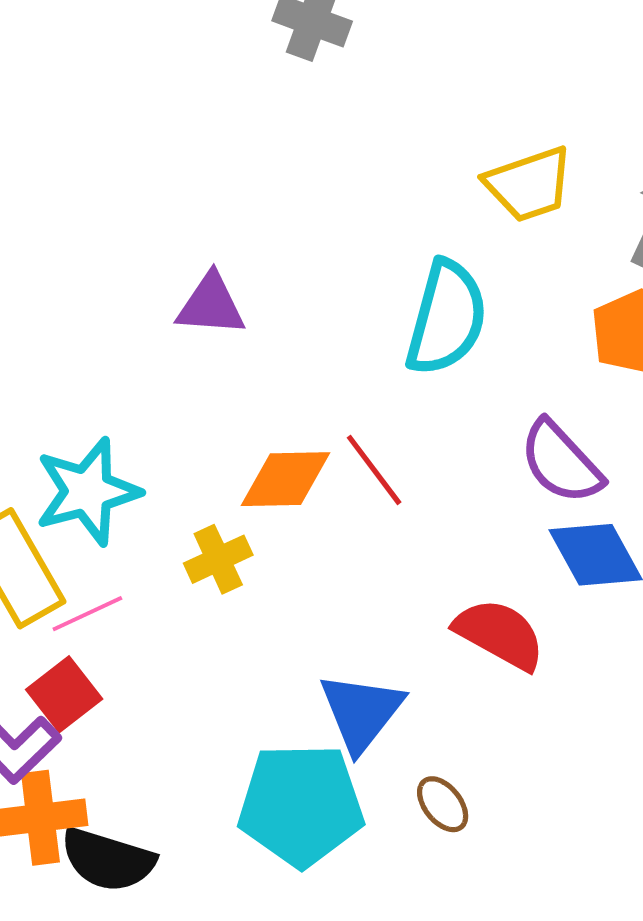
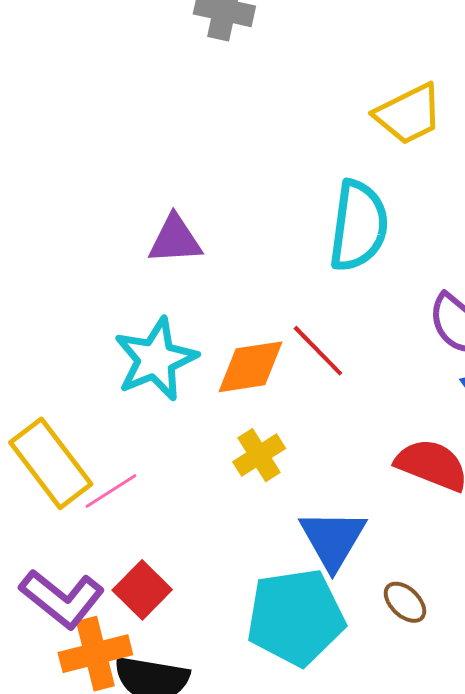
cyan star: (88, 492) -> (156, 359), moved
yellow cross: (218, 559) -> (259, 455), moved
red square: (64, 694) -> (142, 590), moved

